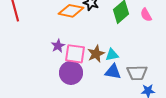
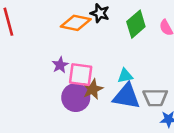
brown star: (96, 54) -> (93, 89), moved
blue triangle: (113, 72) -> (126, 96), size x1.4

